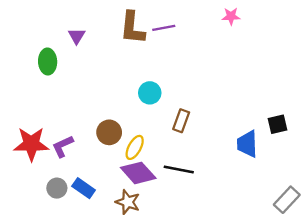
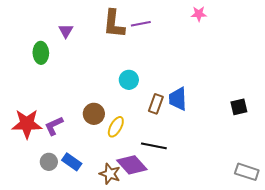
blue trapezoid: (247, 144) -> (178, 99), moved
purple diamond: (138, 173) -> (132, 165), moved
gray rectangle: (287, 200) -> (247, 172), turned 65

